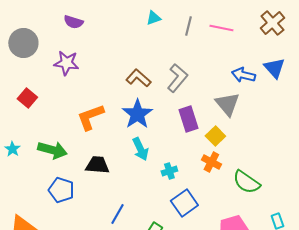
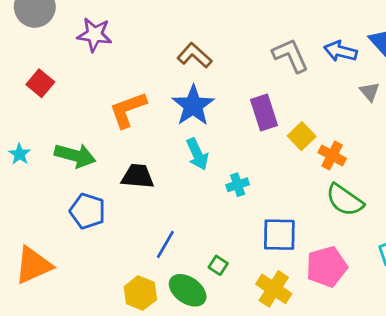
gray L-shape: (177, 78) -> (290, 55), moved, turned -64
gray triangle: (227, 104) -> (370, 92), moved, size x0.6
orange cross: (211, 162) -> (332, 155), moved
blue square: (184, 203) -> (279, 235), moved, turned 36

